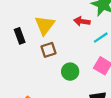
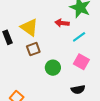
yellow triangle: (45, 25) -> (29, 27), turned -30

